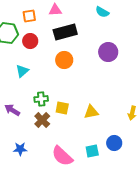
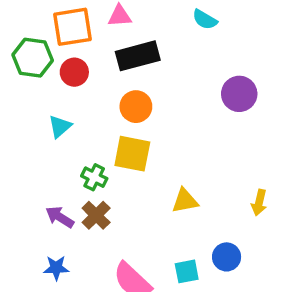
orange square: (29, 16) -> (72, 27), size x1.6
purple circle: (108, 52) -> (239, 94), moved
green cross: (41, 99) -> (94, 177), turned 32
yellow square: (62, 108) -> (132, 154), moved, size x1.5
purple arrow: (12, 110) -> (60, 217), moved

